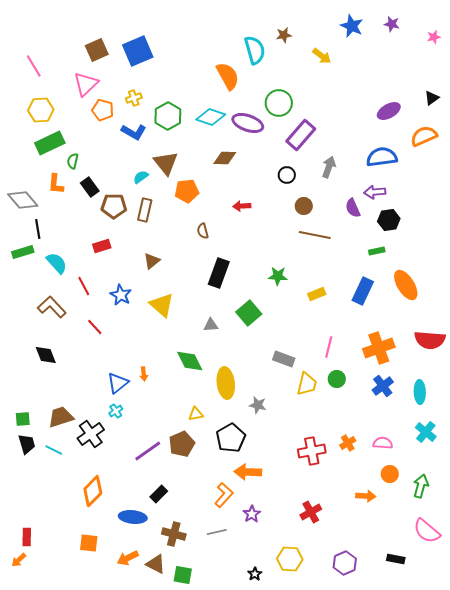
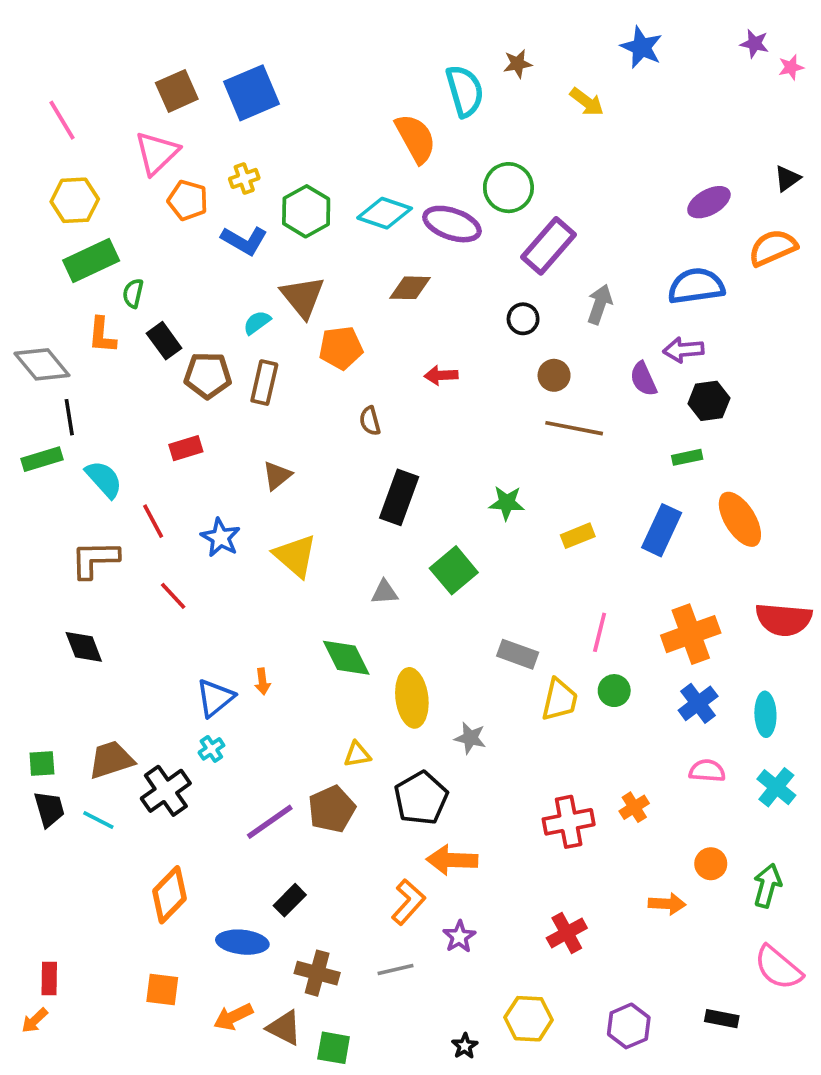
purple star: (392, 24) -> (755, 44), moved
brown L-shape: (52, 307) -> (95, 559), turned -48
pink semicircle: (383, 443) -> (707, 771), moved

